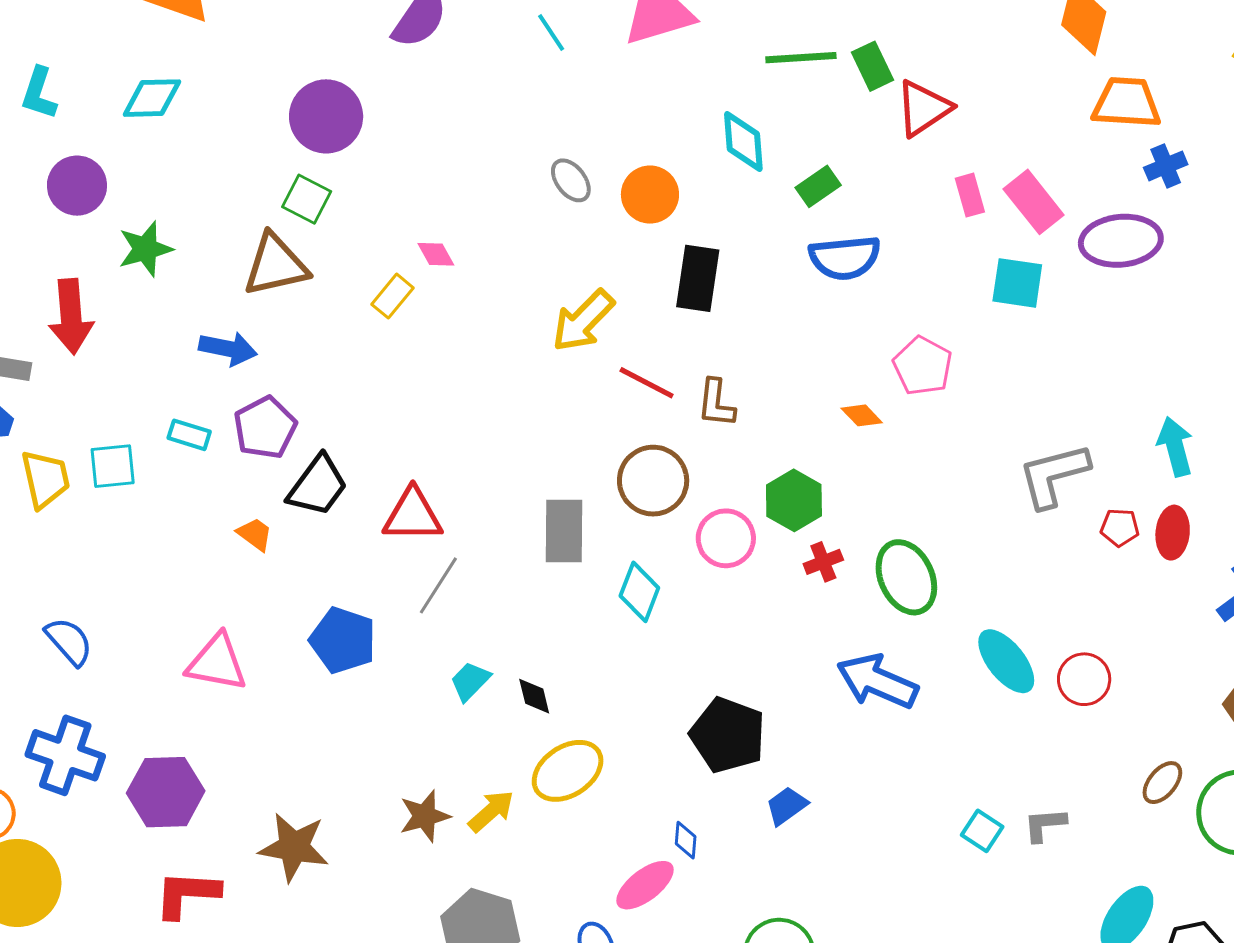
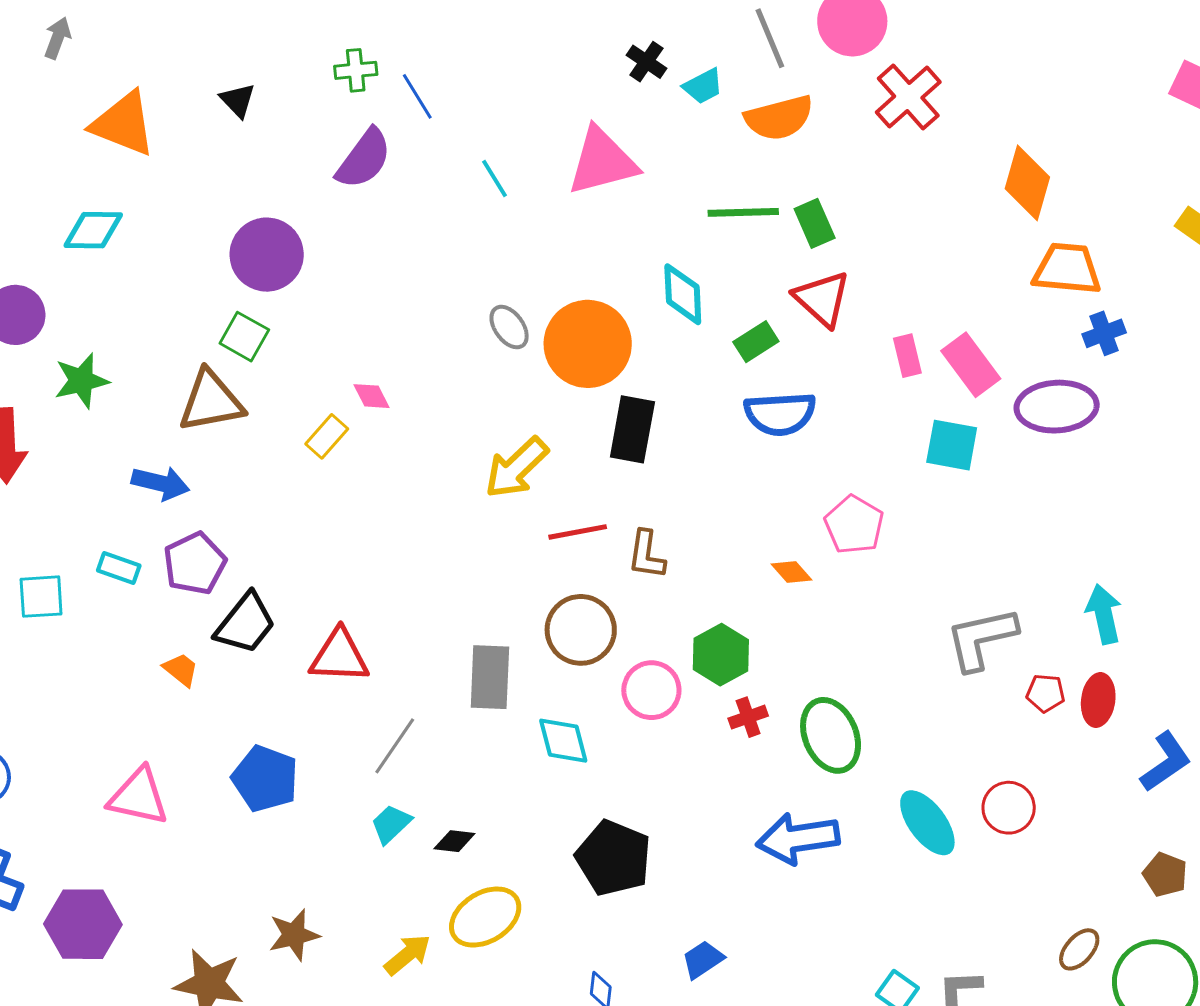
red triangle: (923, 108) -> (822, 299), moved, turned -46
orange circle: (650, 195) -> (588, 344), size x1.5
red line: (647, 383) -> (578, 532), turned -40
gray line: (438, 585) -> (395, 746), moved
cyan diamond: (639, 592) -> (563, 741), turned -38
red circle: (1084, 679) -> (1009, 808), moved
blue arrow: (877, 681) -> (798, 838), turned -34
black diamond: (534, 696) -> (454, 841), turned -72
black pentagon: (728, 735) -> (614, 858), moved
brown star: (425, 816) -> (294, 935), moved

